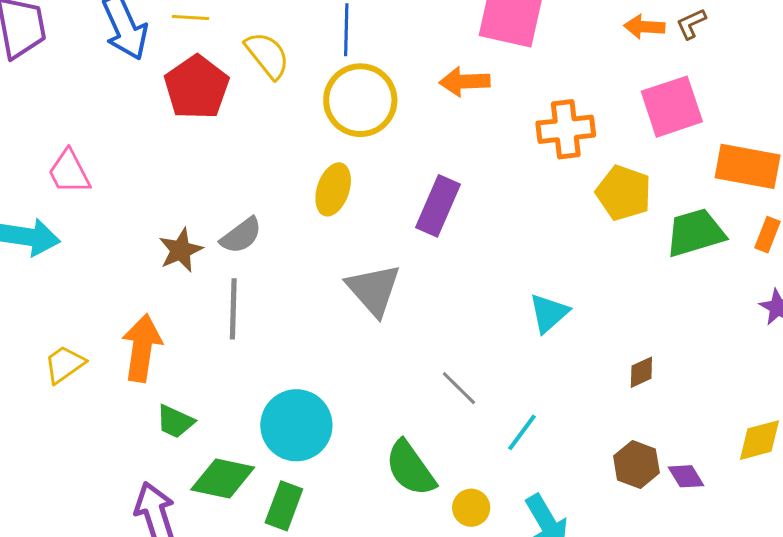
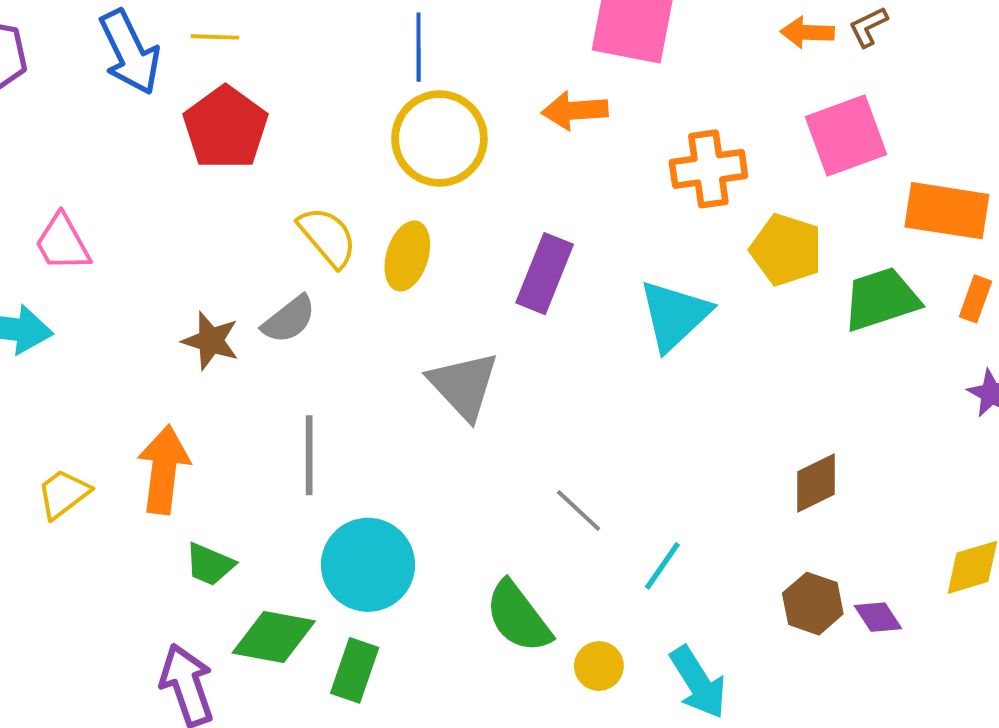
yellow semicircle: (267, 55) -> (327, 237), moved
brown star: (181, 250) -> (211, 341), turned -30
gray line: (233, 309) -> (309, 455), moved
cyan triangle: (549, 313) -> (674, 315), moved, size x1.4
brown diamond: (641, 372) -> (816, 483), size x1.4

